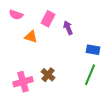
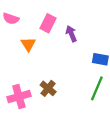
orange triangle: (31, 37) -> (28, 44), turned 40

